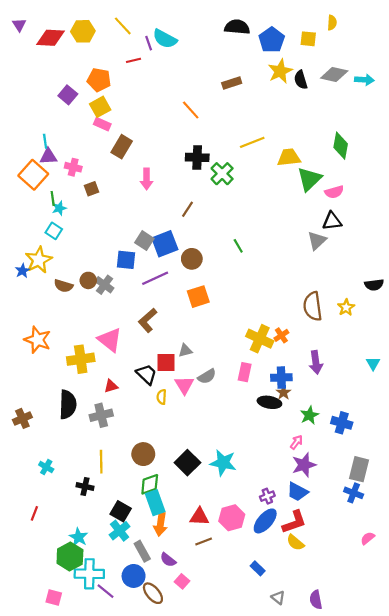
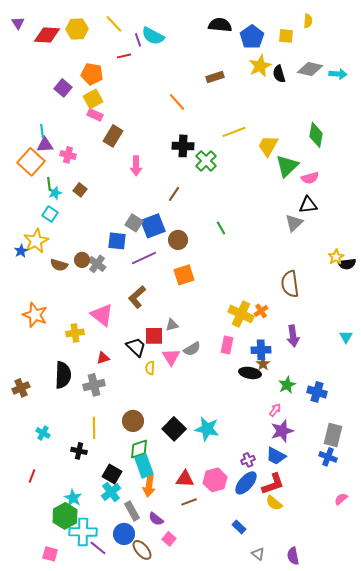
yellow trapezoid: (289, 157) -> (268, 146), turned -55
brown square: (91, 189) -> (80, 190), moved, turned -32
yellow star: (346, 307) -> (336, 257), moved
yellow cross: (81, 359) -> (75, 333), size x0.7

